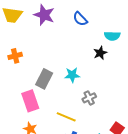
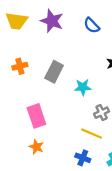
gray rectangle: (44, 79) -> (54, 72), moved
yellow line: (66, 117) -> (92, 134), moved

